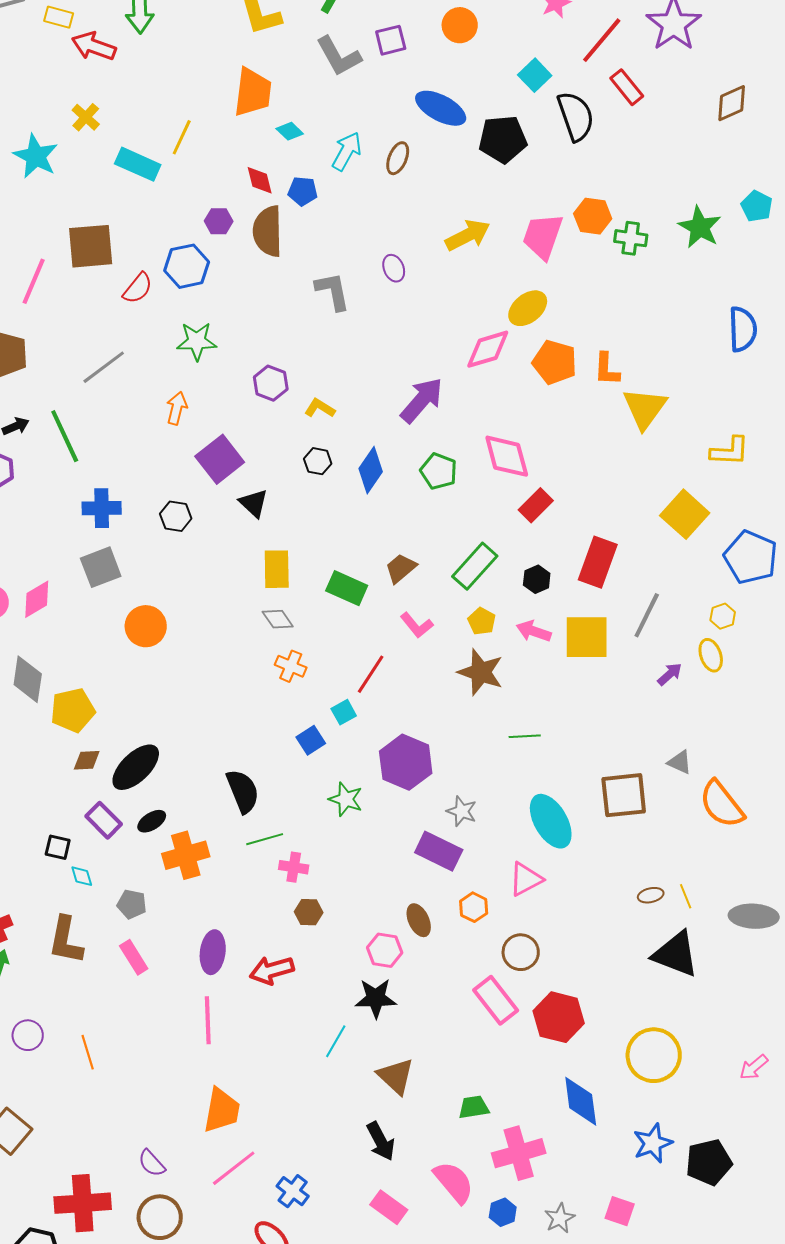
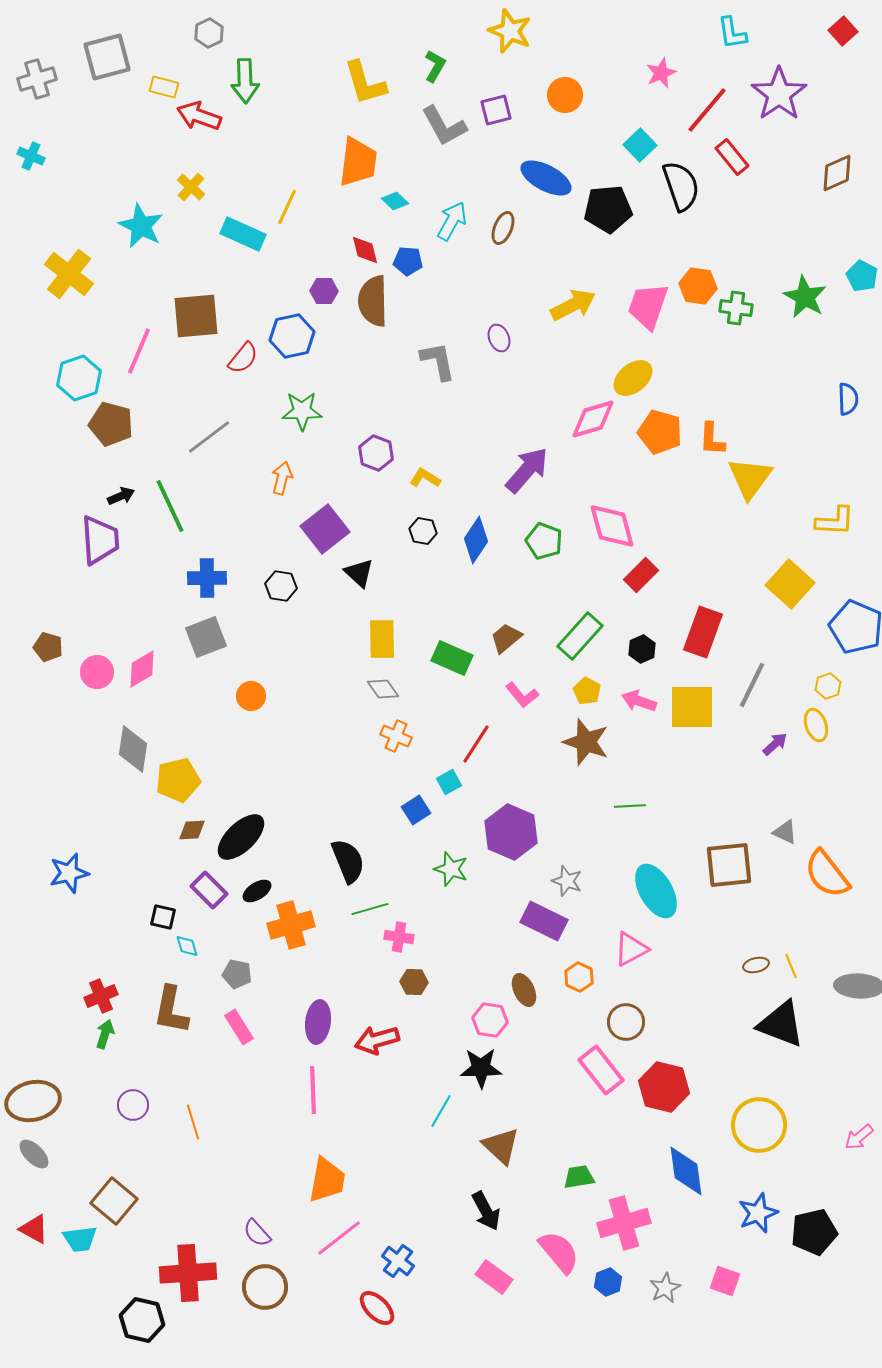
blue semicircle: (743, 329) -> (848, 399), size x0.7
orange circle: (146, 626) -> (251, 696), size x0.7

